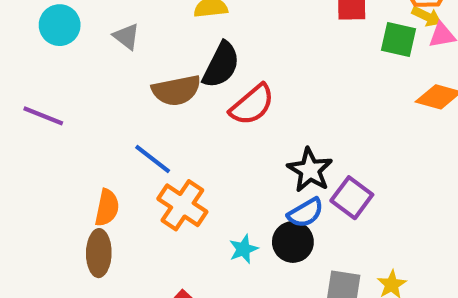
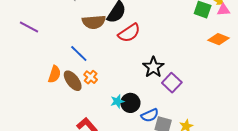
orange cross: (182, 205) -> (91, 77), size x0.6
blue semicircle: (306, 213) -> (150, 115), moved
black circle: (293, 242) -> (130, 103), moved
brown ellipse: (99, 253) -> (73, 81), moved, turned -45

